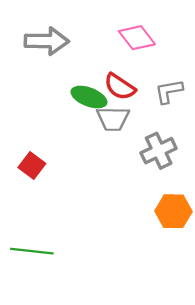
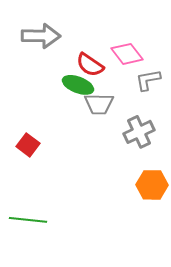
pink diamond: (137, 38) -> (127, 54), moved
red semicircle: (120, 87) -> (90, 65), moved

